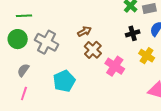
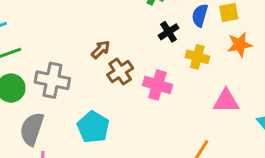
brown cross: (93, 50) -> (120, 72), turned 30
gray semicircle: (23, 70) -> (32, 129), size x1.6

